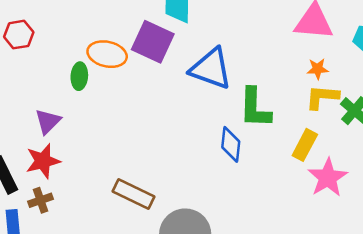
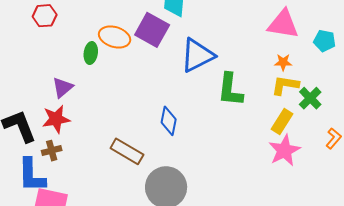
blue triangle: (211, 69) -> (197, 55), turned -51
blue diamond: (231, 144) -> (169, 121), moved
yellow rectangle: (305, 145) -> (282, 122), moved

